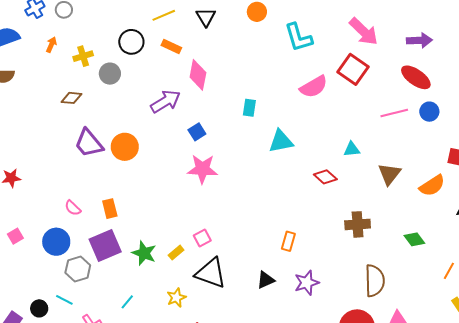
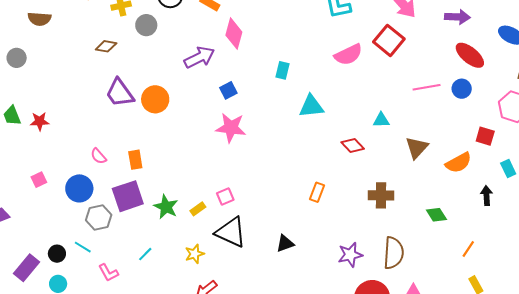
red ellipse: (416, 77) -> (470, 55), moved
orange rectangle: (288, 241) -> (317, 192), moved
purple star: (307, 283) -> (350, 255), moved

